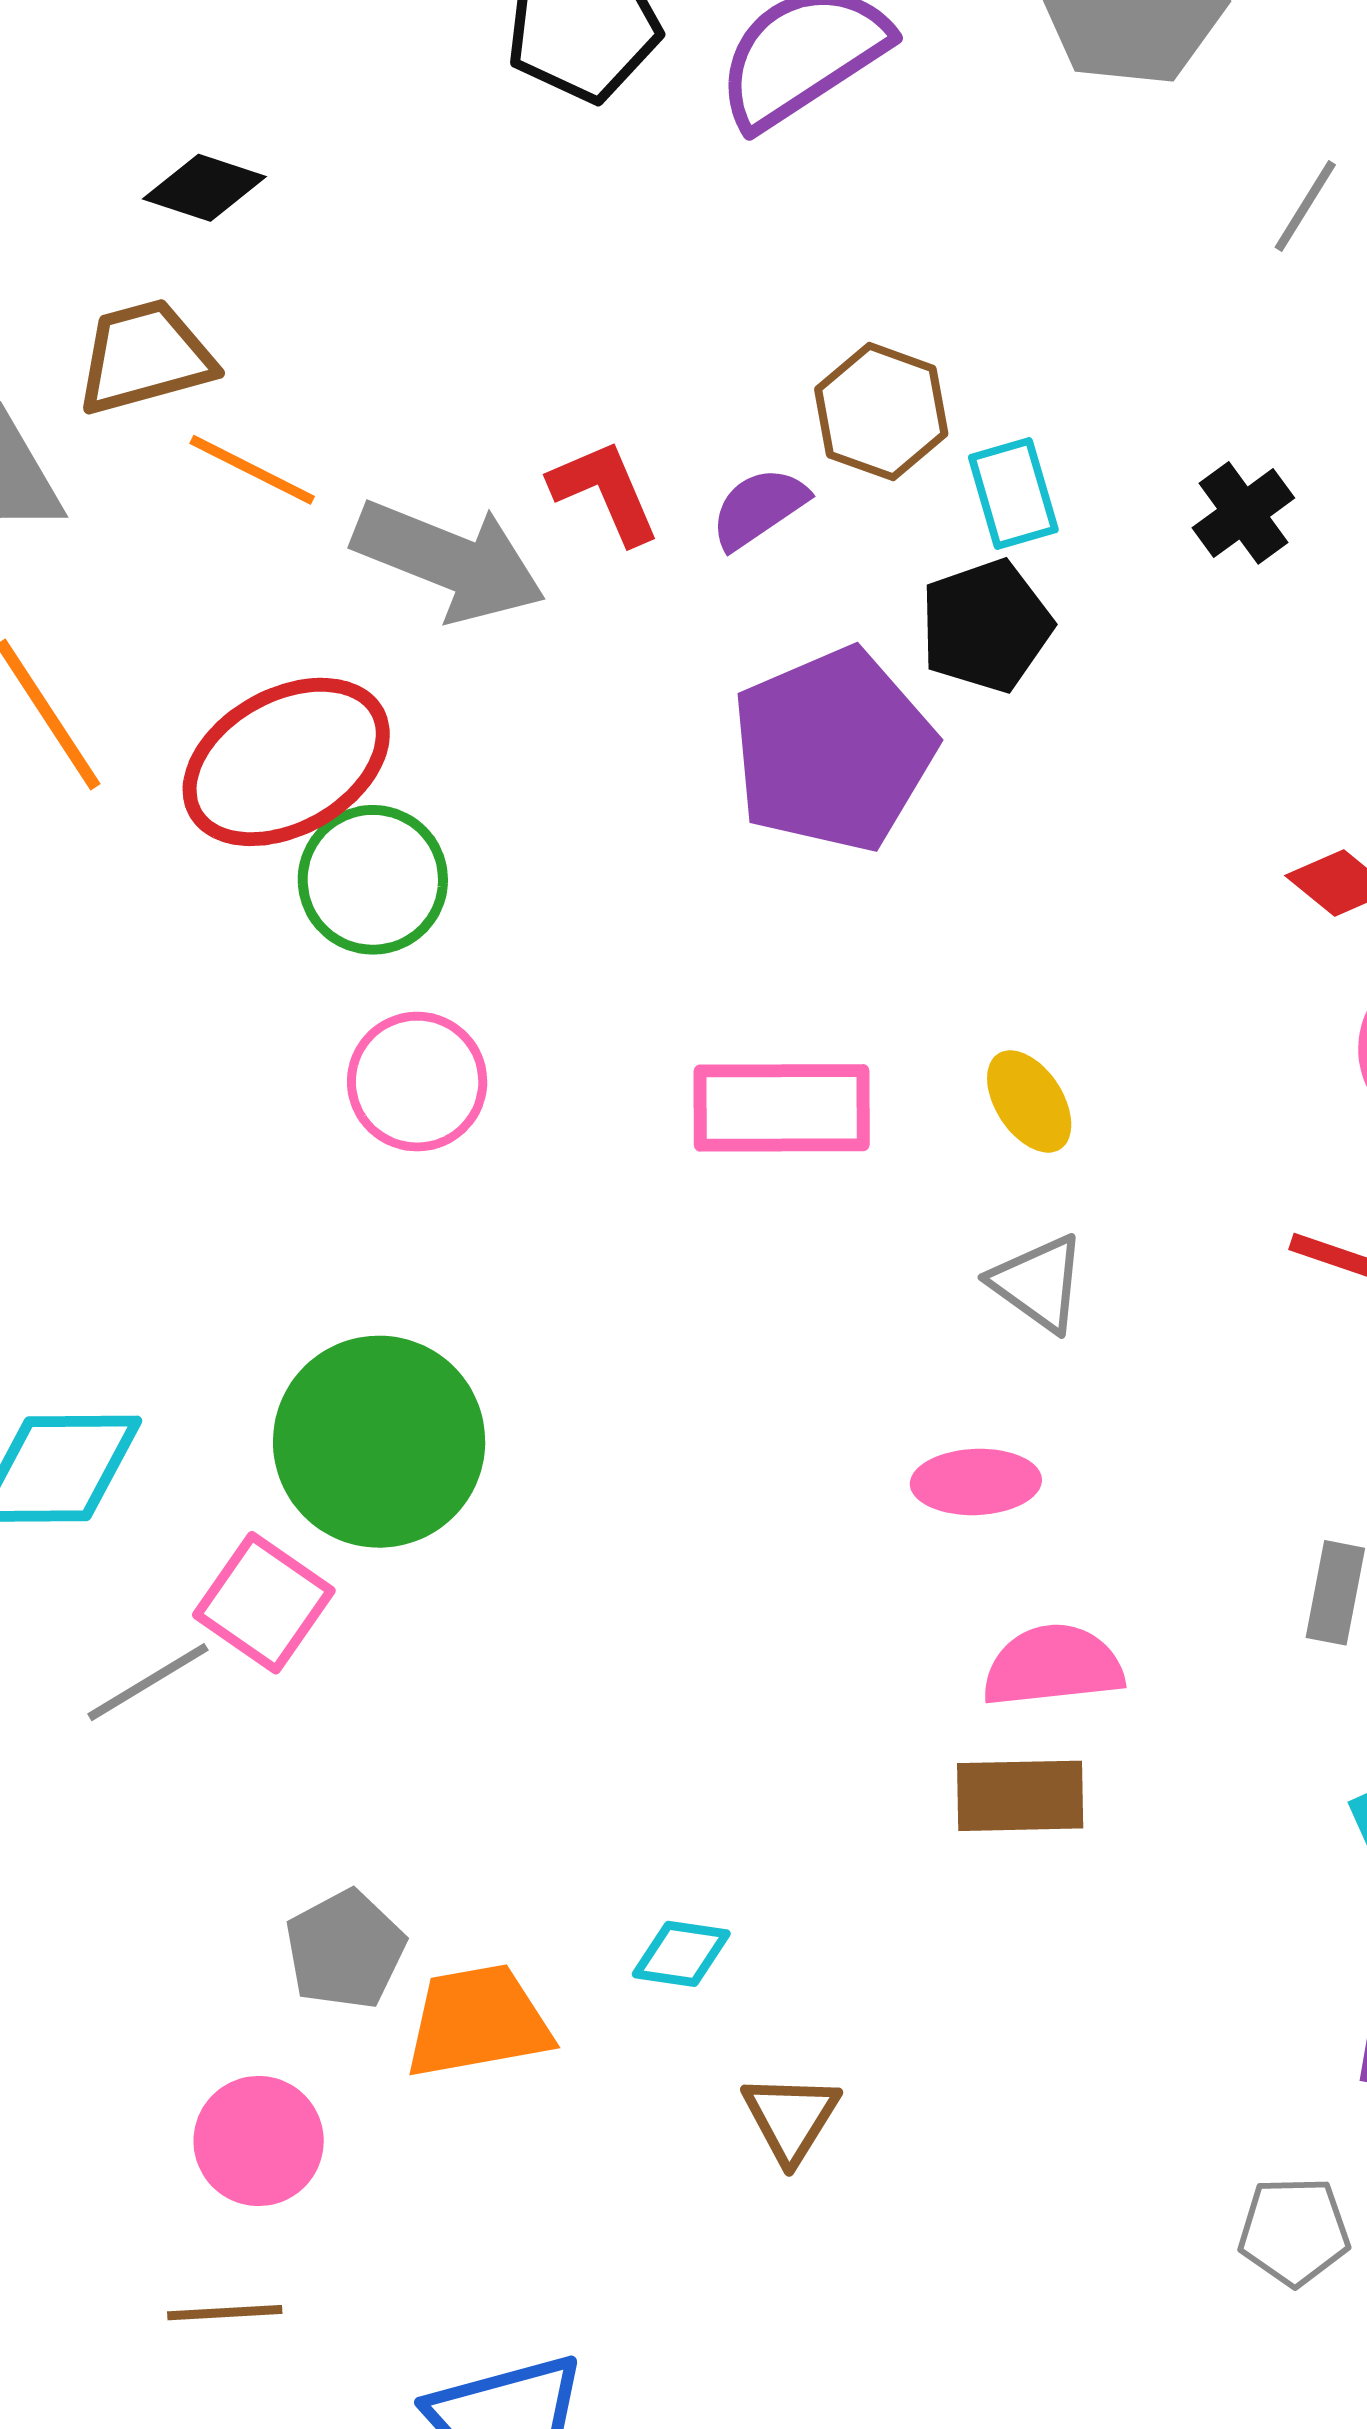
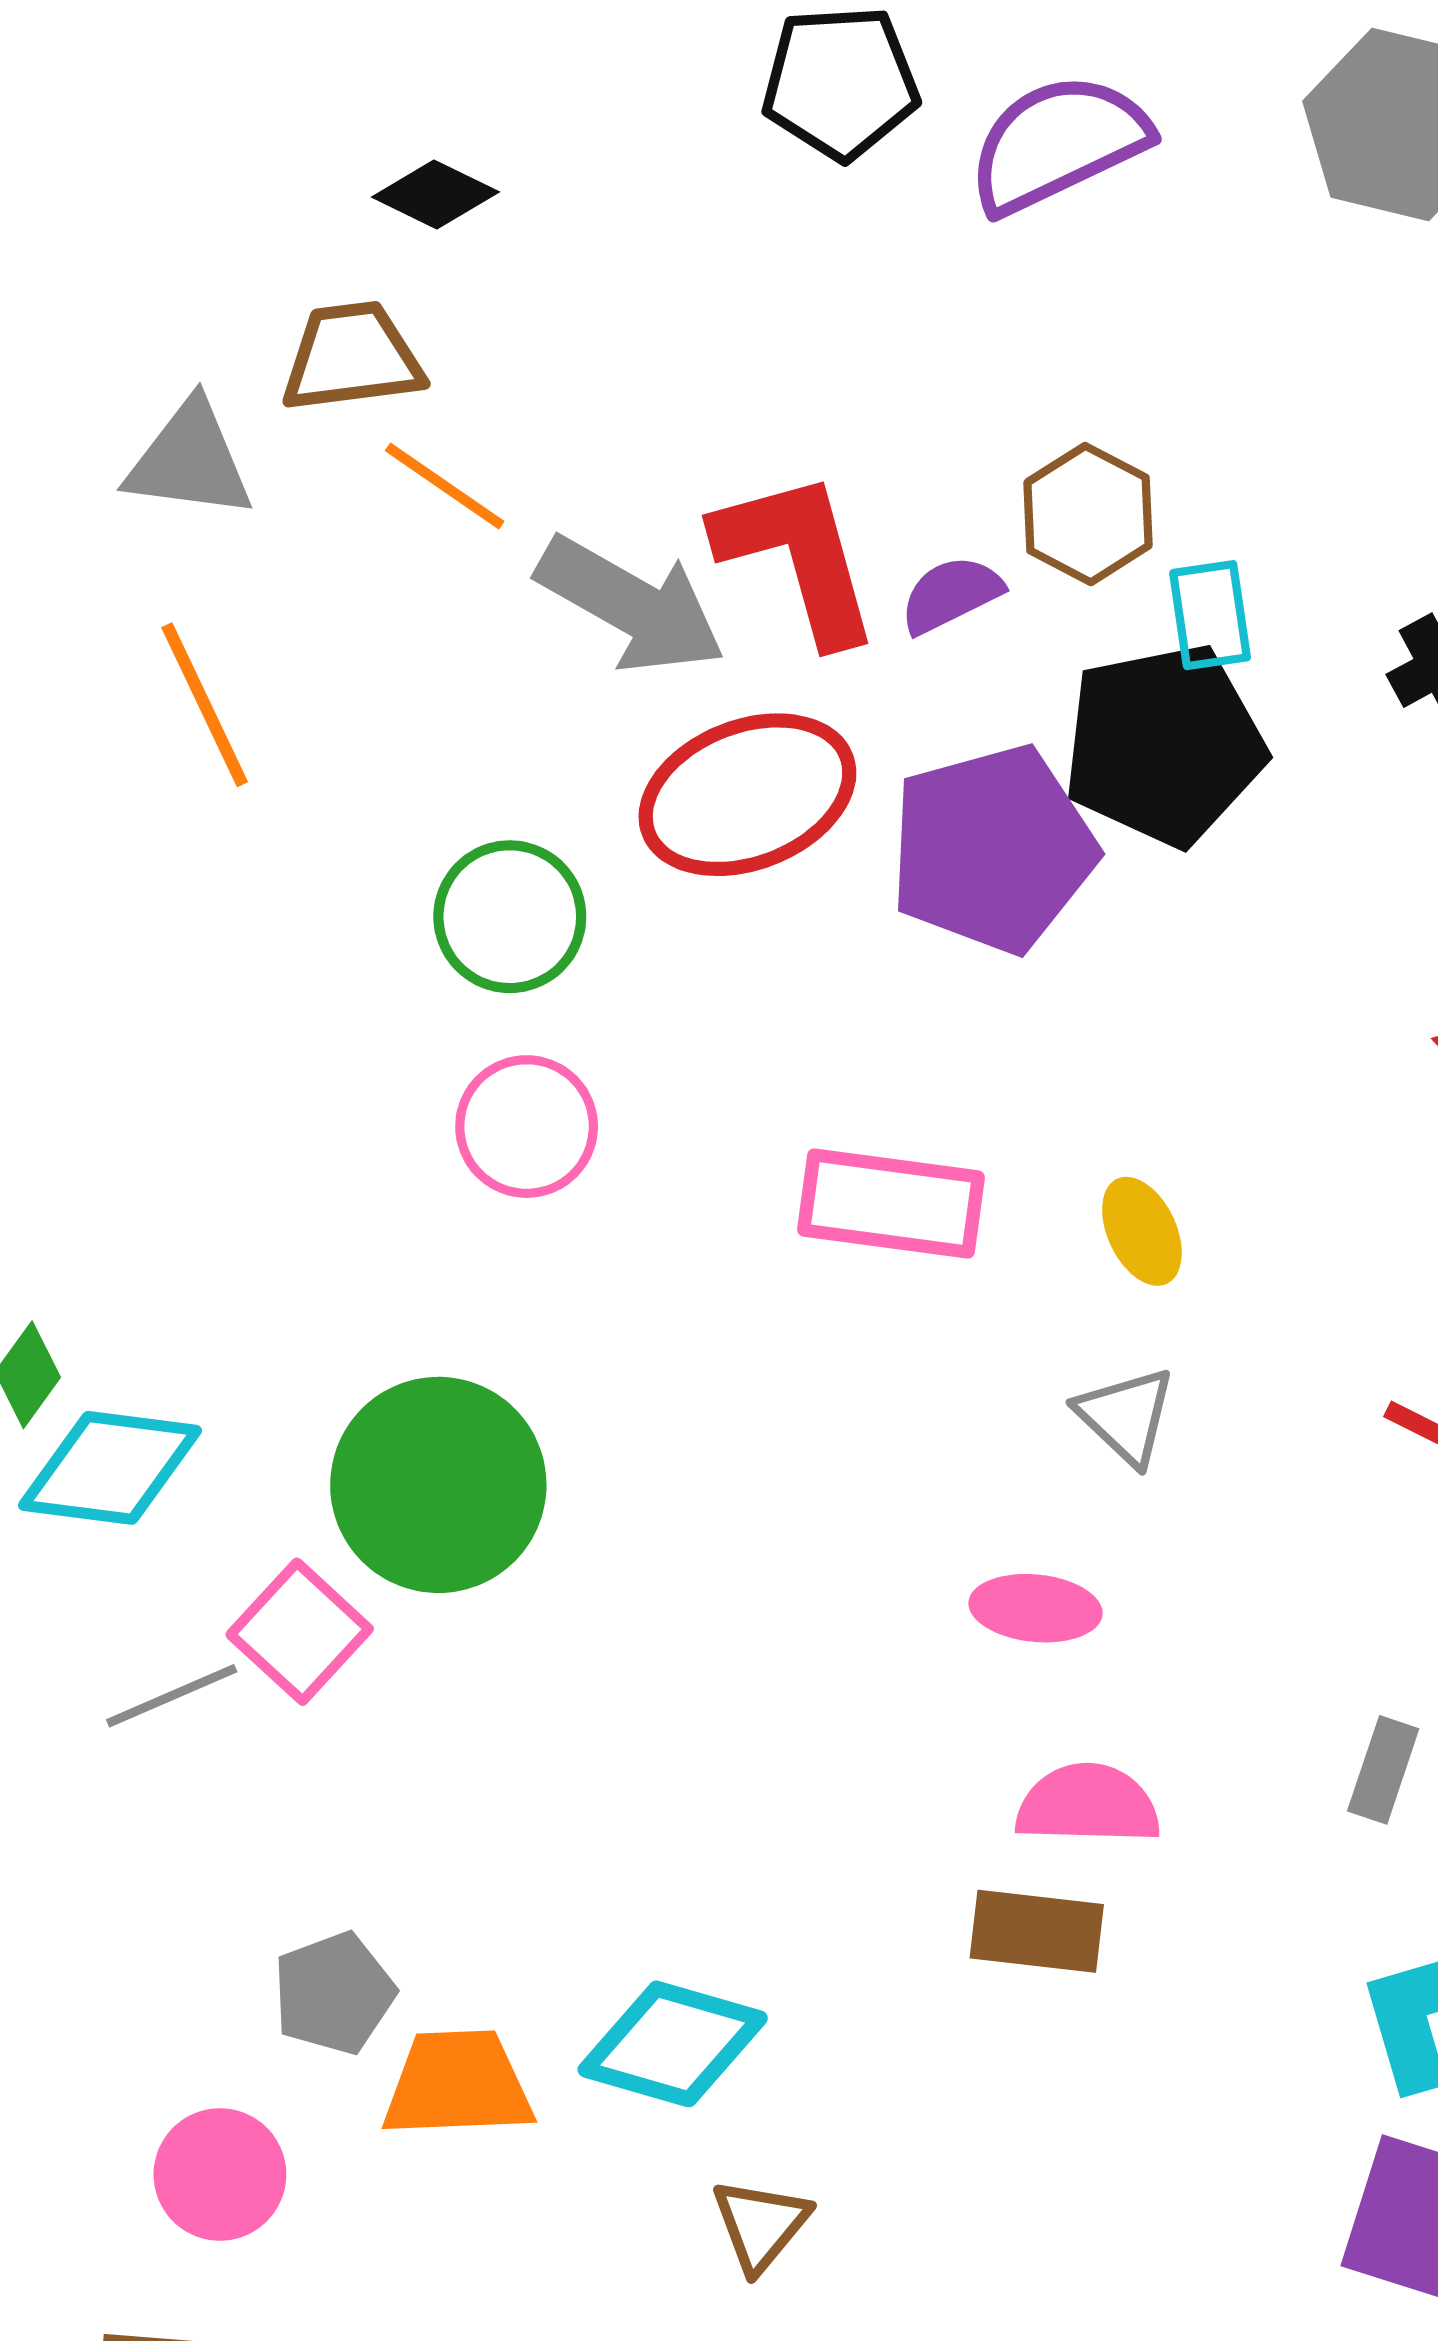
red L-shape: (605, 492) -> (798, 557), size x1.6
black pentagon: (986, 626) -> (1164, 745), size x1.5
red ellipse: (286, 762) -> (747, 795), moved
cyan diamond: (681, 1954) -> (673, 2044), size x1.8

